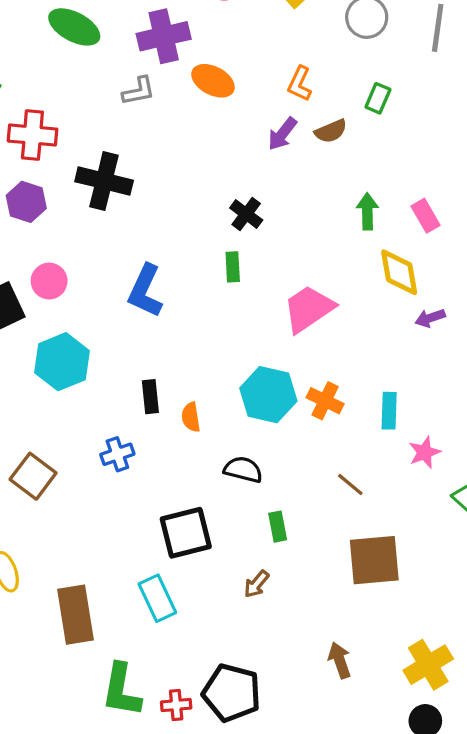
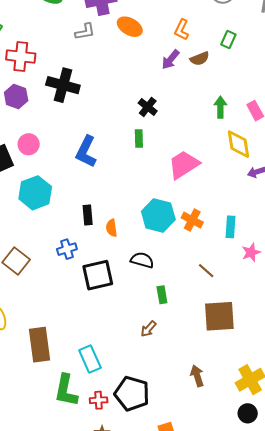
black square: (186, 533) -> (98, 275), moved
cyan rectangle: (157, 598) -> (90, 359), moved

